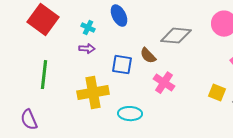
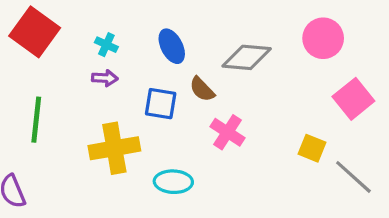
blue ellipse: (119, 16) -> (172, 46), moved

